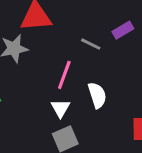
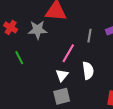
gray line: (91, 44) -> (90, 36), turned 64

